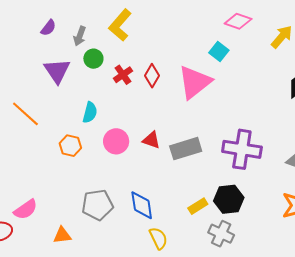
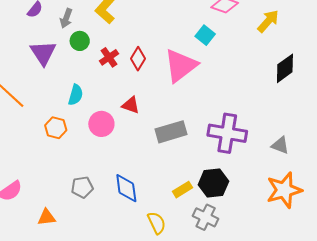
red triangle: (151, 140) -> (131, 105), moved
gray pentagon: (97, 205) -> (82, 187), size x0.7
yellow semicircle: (158, 238) -> (157, 223), moved

